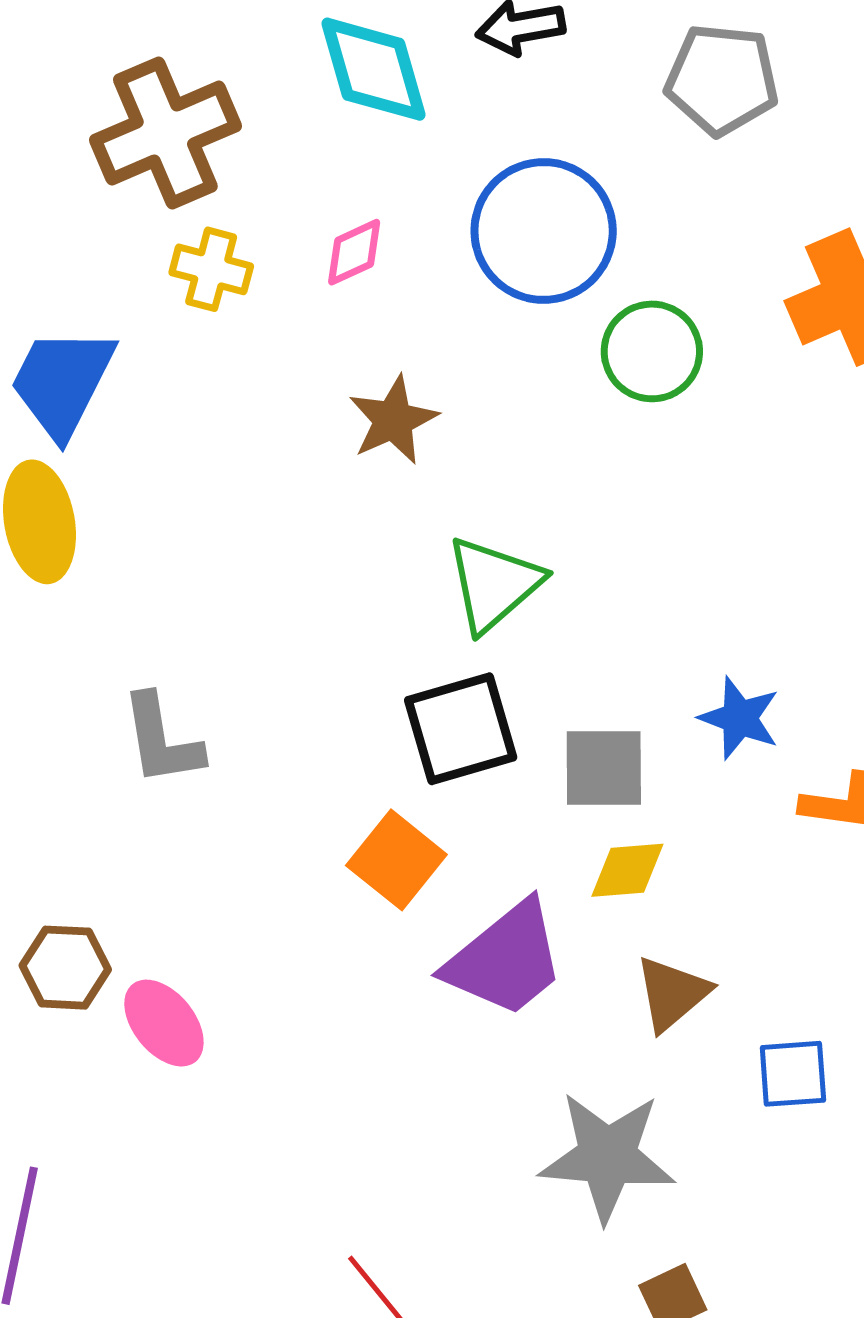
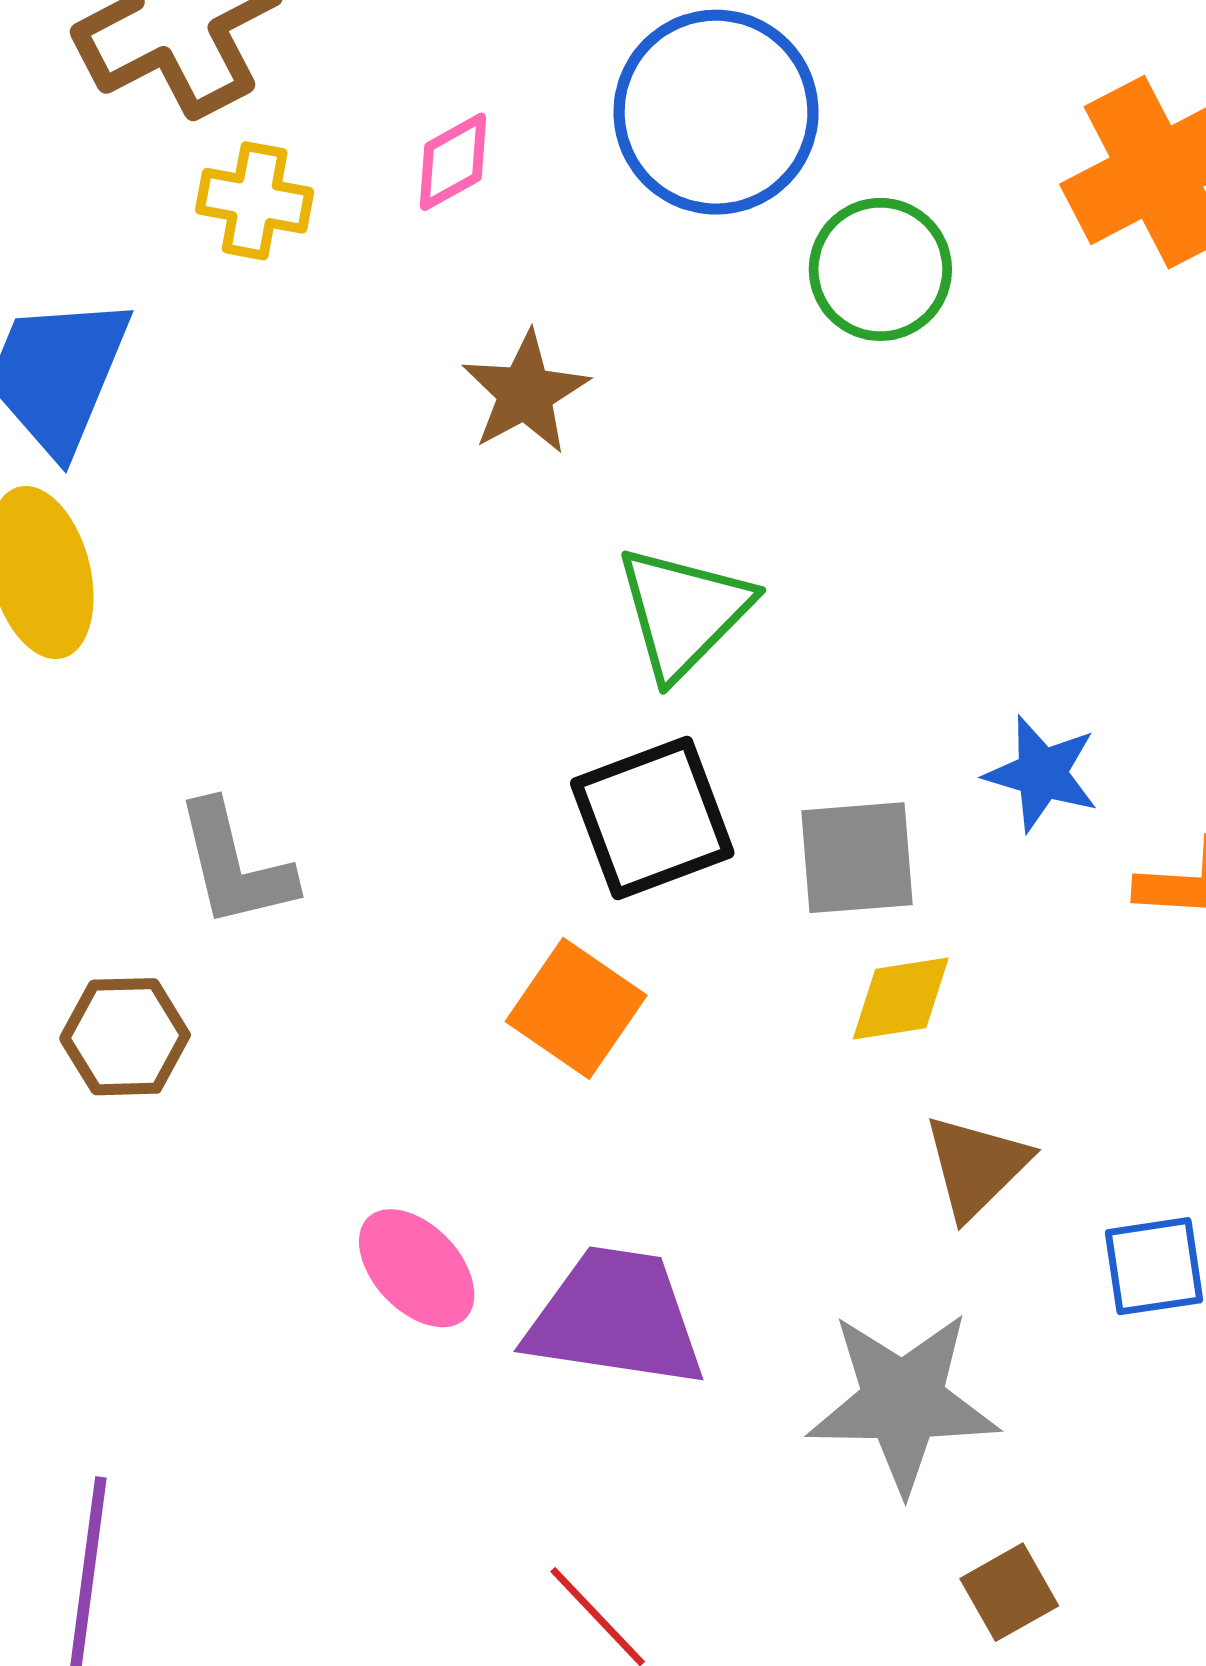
purple trapezoid: (505, 959) -> (616, 1318), moved, turned -128
brown hexagon: (65, 968) -> (125, 1037), moved
pink ellipse: (164, 1023) -> (417, 1268), moved

